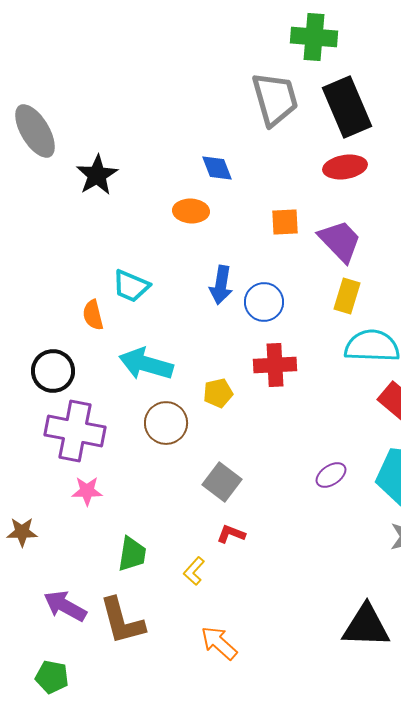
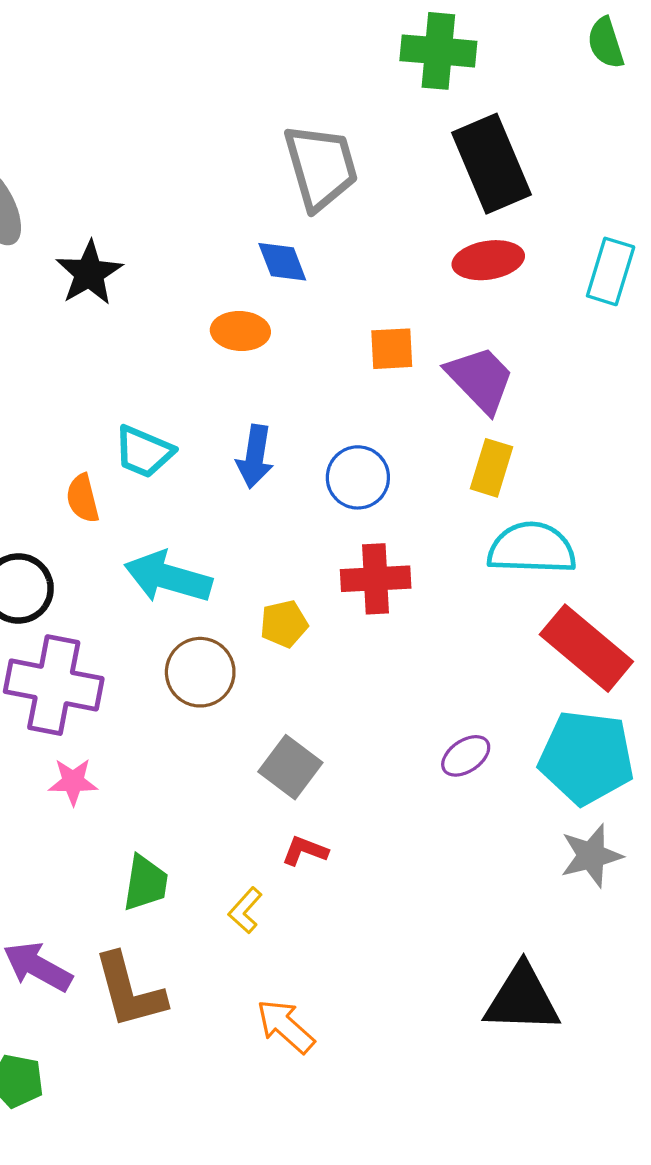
gray trapezoid: (275, 99) -> (321, 167), moved
blue arrow: (221, 285) -> (255, 457), moved

